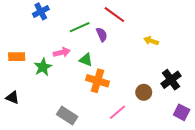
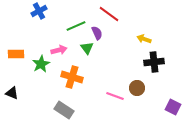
green triangle: (86, 60) -> (87, 48), moved, turned 32
black cross: (171, 80) -> (154, 62), moved, turned 30
orange cross: (98, 81) -> (72, 77), moved
pink line: (117, 112) -> (115, 96), moved, turned 60

